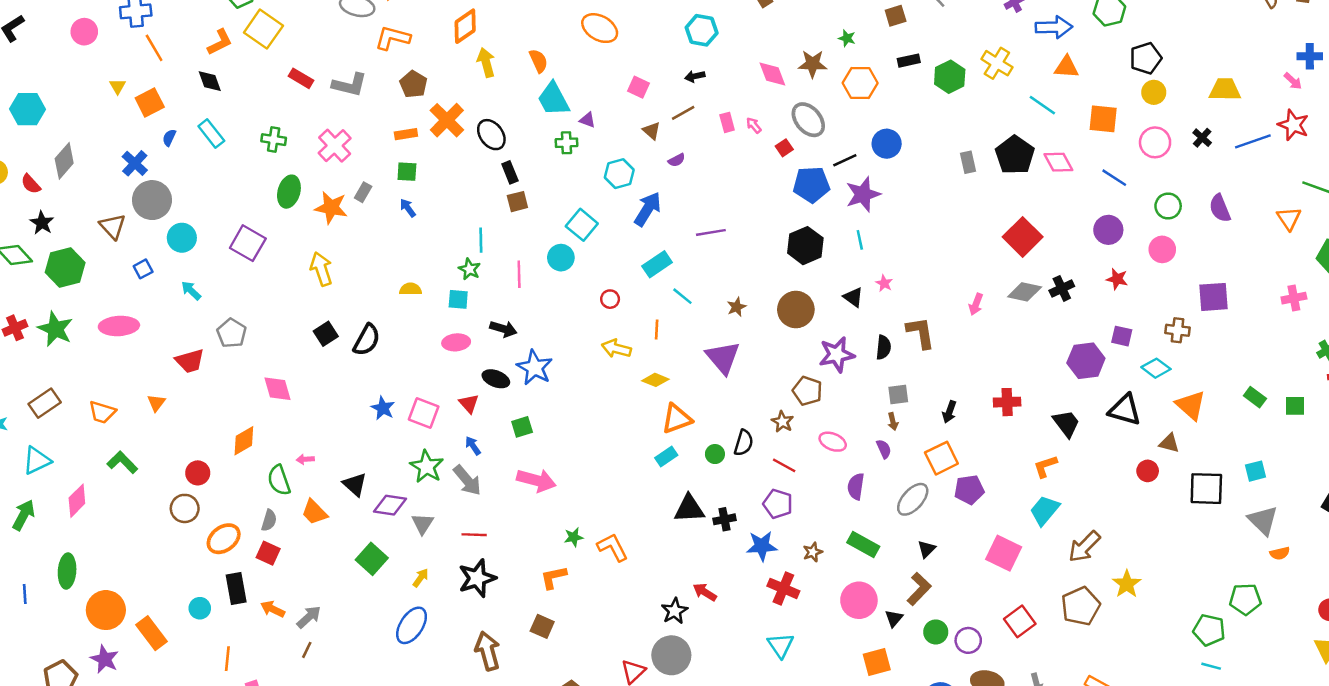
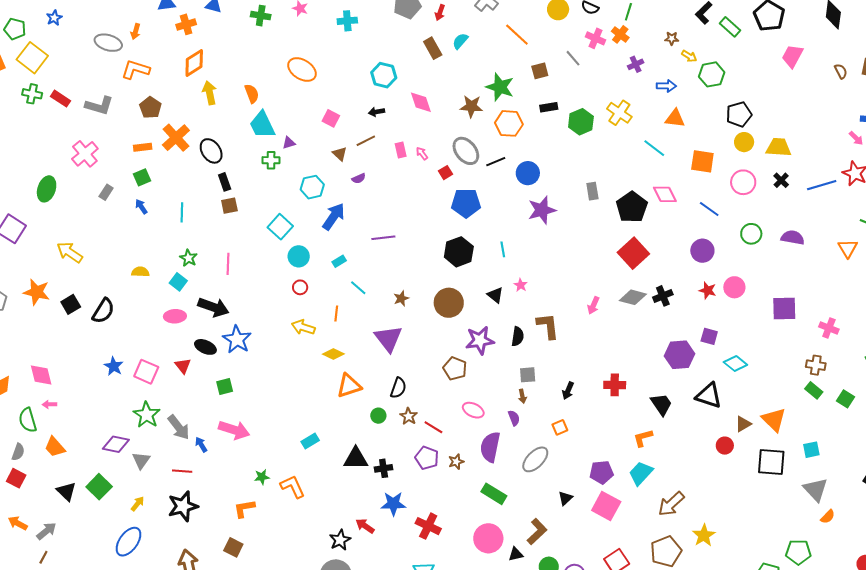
blue arrow: (1054, 27) -> (666, 86), size x0.7
green star: (847, 38) -> (500, 87), size x2.0
pink diamond: (772, 74) -> (421, 102), moved
yellow trapezoid: (1225, 90) -> (779, 147), moved
purple triangle: (587, 120) -> (289, 143), turned -40
green cross: (274, 140) -> (32, 94), moved
black pentagon: (1015, 155) -> (632, 207), moved
black line: (845, 160) -> (496, 162), moved
green square: (407, 172) -> (142, 177), turned -30
purple star: (863, 194) -> (542, 210), moved
orange star: (331, 208) -> (37, 292), moved
purple semicircle: (1220, 208) -> (793, 238), turned 120
cyan line: (481, 240) -> (182, 212), moved
pink circle: (1162, 249) -> (734, 287), moved
cyan circle: (561, 258) -> (299, 256), moved
cyan rectangle: (657, 264) -> (339, 261), size x0.6
yellow arrow: (321, 269) -> (70, 252), turned -40
pink cross: (1294, 298) -> (829, 328), moved, turned 30
cyan square: (458, 299) -> (178, 282), turned 30
black arrow: (503, 329) -> (213, 307), size x1.4
brown cross: (1178, 330) -> (816, 365), moved
pink diamond: (277, 389) -> (41, 375), moved
orange triangle: (1191, 405) -> (774, 420), moved
green square: (1295, 406) -> (846, 399), turned 30
brown star: (782, 422) -> (409, 416), moved
black semicircle: (744, 443) -> (398, 388), moved
brown triangle: (1169, 443) -> (743, 424), turned -48
blue arrow: (473, 446) -> (201, 445), moved
cyan rectangle: (666, 456) -> (310, 441), moved
orange square: (941, 458) -> (560, 427), size x0.6
black triangle: (355, 484) -> (66, 491), moved
purple semicircle: (856, 486) -> (490, 447), size x1.4
purple pentagon: (969, 490) -> (602, 472), moved
blue star: (762, 546) -> (393, 504), moved
black triangle: (927, 549) -> (565, 498), moved
brown star: (813, 552) -> (456, 462), moved
orange semicircle: (1280, 553) -> (828, 517), turned -35
black triangle: (894, 618) -> (516, 554), turned 35

